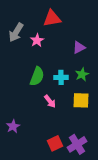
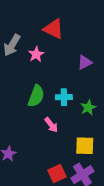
red triangle: (52, 18) -> (54, 29), turned 36
green star: (82, 74) -> (88, 108), moved
yellow square: (81, 100) -> (85, 146), moved

